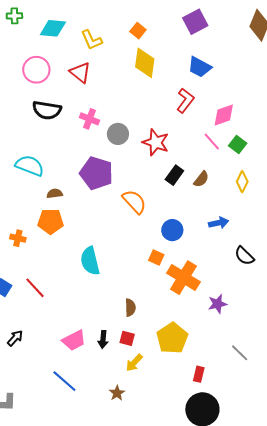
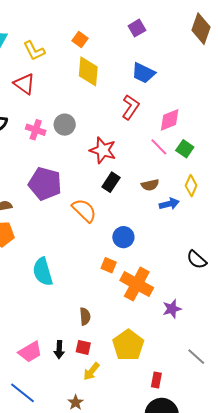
purple square: (195, 22) -> (137, 28), size x0.7
gray circle: (118, 134) -> (65, 125), moved
black rectangle: (174, 175) -> (111, 182), moved
brown semicircle: (201, 179) -> (150, 185), turned 42
blue arrow: (219, 223) -> (169, 204), moved

